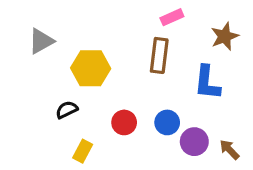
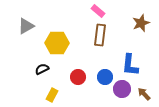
pink rectangle: (172, 17) -> (98, 11), moved, turned 64
blue L-shape: (207, 83) -> (130, 65), moved

